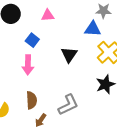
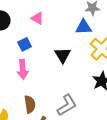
pink triangle: (48, 15) -> (37, 18), turned 40
blue square: (32, 40) -> (25, 44), turned 32

